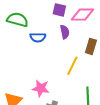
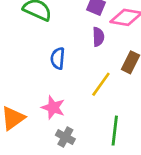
blue semicircle: (38, 37) -> (58, 58), moved, turned 84

